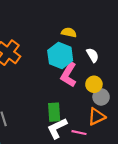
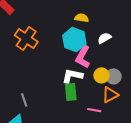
white semicircle: (93, 55) -> (104, 38), turned -88
yellow circle: (94, 84) -> (101, 75), moved
white L-shape: (57, 128) -> (72, 76), moved, turned 40

